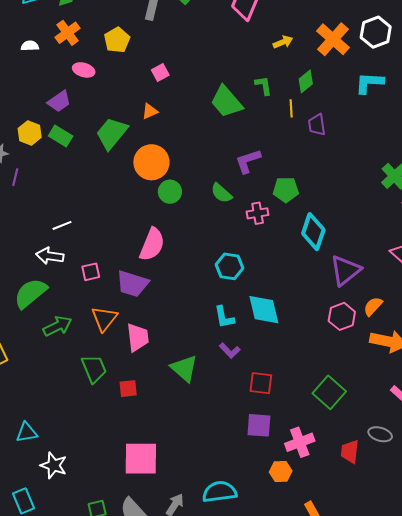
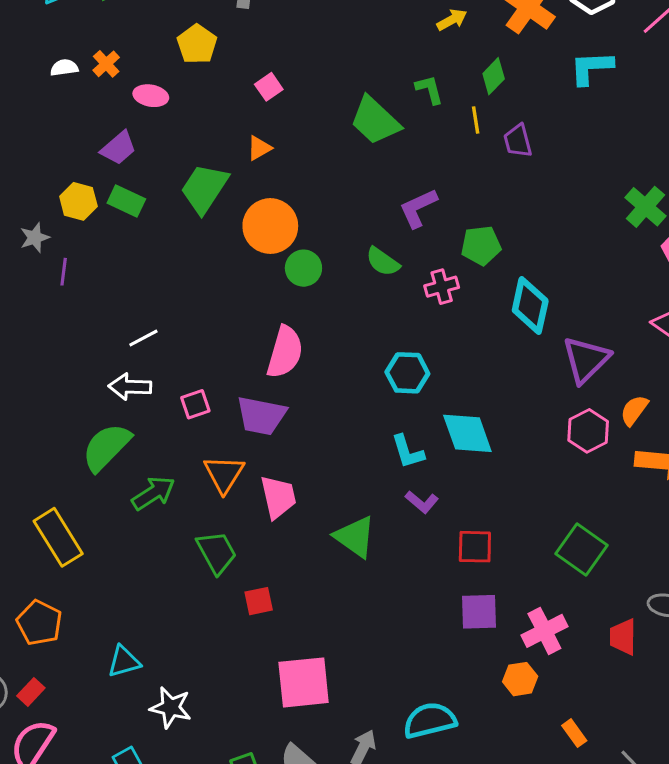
orange cross: (67, 33) -> (106, 64), moved, size x0.7
red square: (128, 389) -> (259, 601), moved

